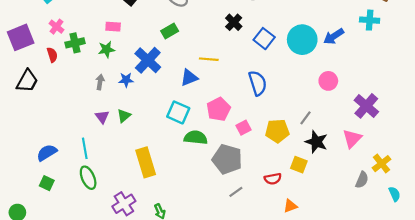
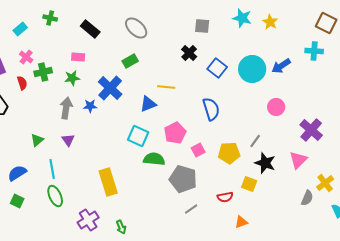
gray arrow: (100, 82) -> (66, 108), size x1.5
green triangle: (124, 116) -> (37, 140), moved

